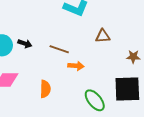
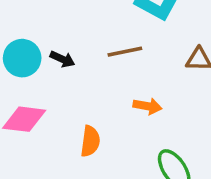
brown line: (59, 49) -> (125, 52), moved, turned -36

